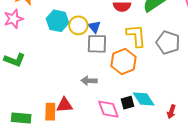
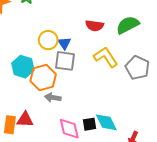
cyan hexagon: (58, 21) -> (23, 67), moved
yellow L-shape: (136, 36) -> (106, 57), turned -35
orange hexagon: (124, 61) -> (43, 78), moved

